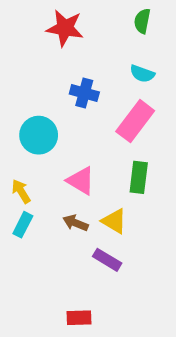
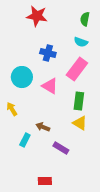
green semicircle: (142, 21) -> (85, 19), moved
pink triangle: (81, 181) -> (50, 86), moved
yellow triangle: (114, 221) -> (80, 123), moved
cyan rectangle: (23, 225) -> (25, 140), moved

